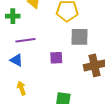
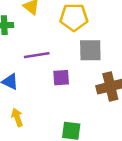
purple line: (25, 40) -> (37, 55), moved

